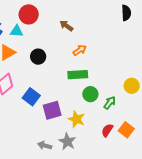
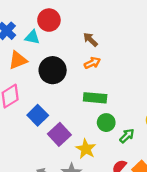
orange arrow: (80, 50) -> (92, 63), moved
black circle: (38, 57) -> (53, 70), size x1.5
purple square: (52, 110) -> (59, 134), turned -36

